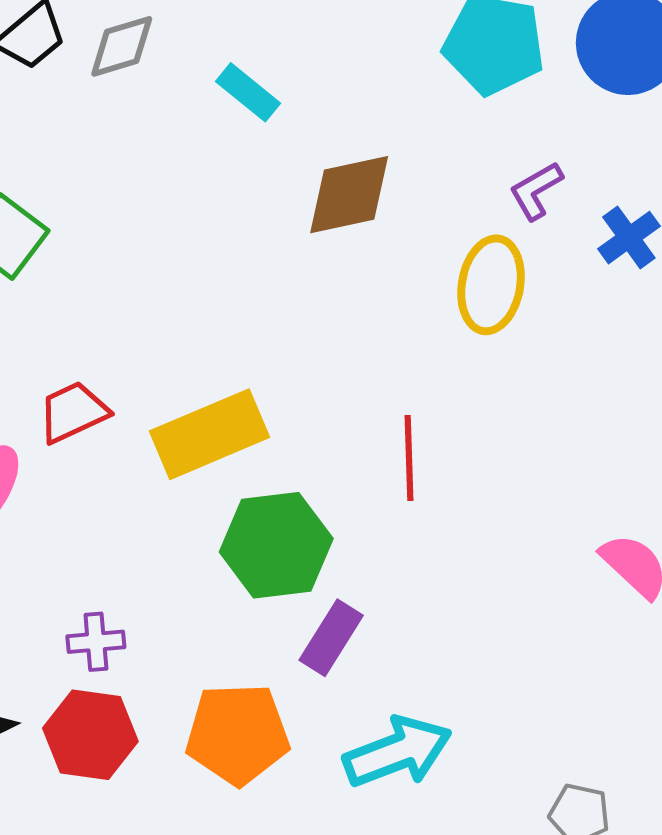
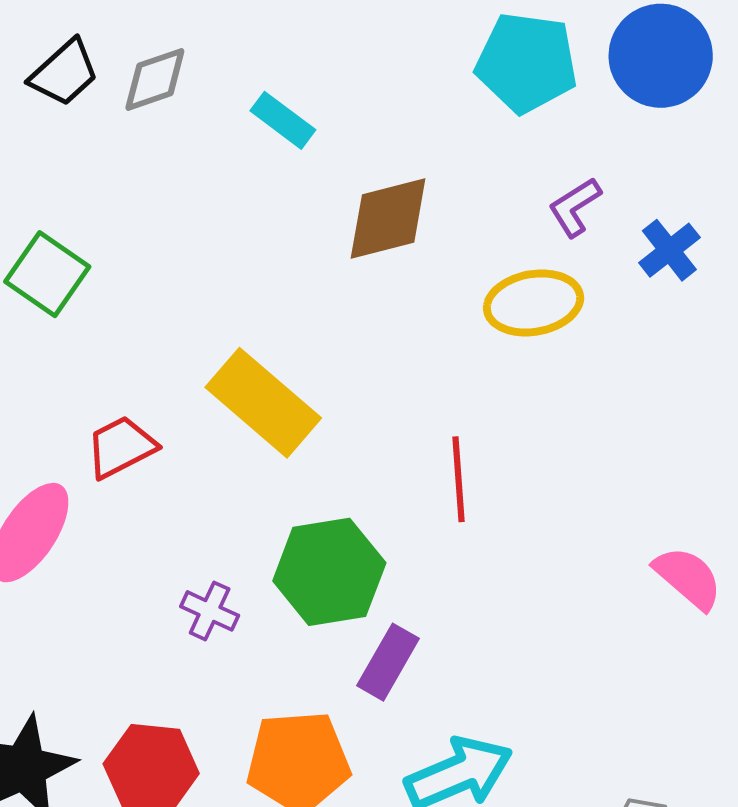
yellow ellipse: (491, 285) -> (534, 303), turned 72
yellow rectangle: (209, 434) -> (263, 403), moved, turned 66
purple cross: (96, 642) -> (210, 611), moved, turned 32

